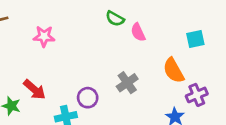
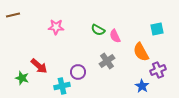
green semicircle: (115, 19) -> (98, 30), moved
pink semicircle: (138, 32) -> (115, 36), moved
pink star: (44, 36) -> (56, 27), moved

